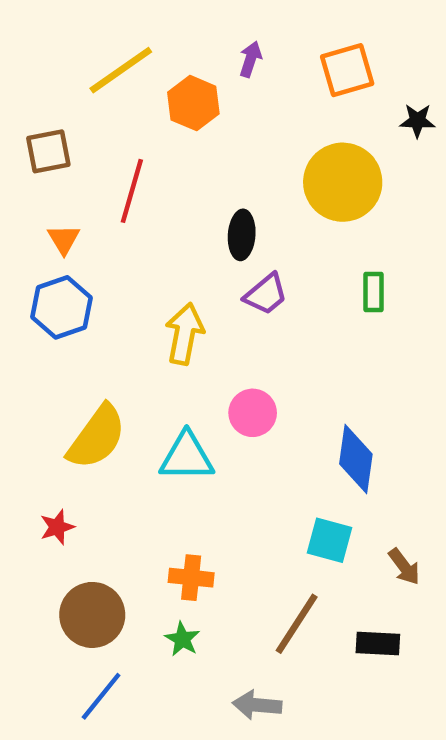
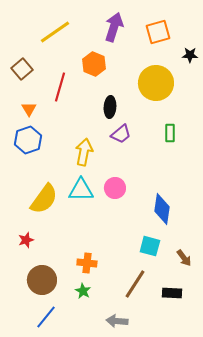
purple arrow: (250, 59) -> (114, 27), size x1.8
orange hexagon: (193, 103) -> (94, 64), moved
brown square: (48, 151) -> (22, 69), turned -30
cyan triangle: (187, 457) -> (81, 190), moved

